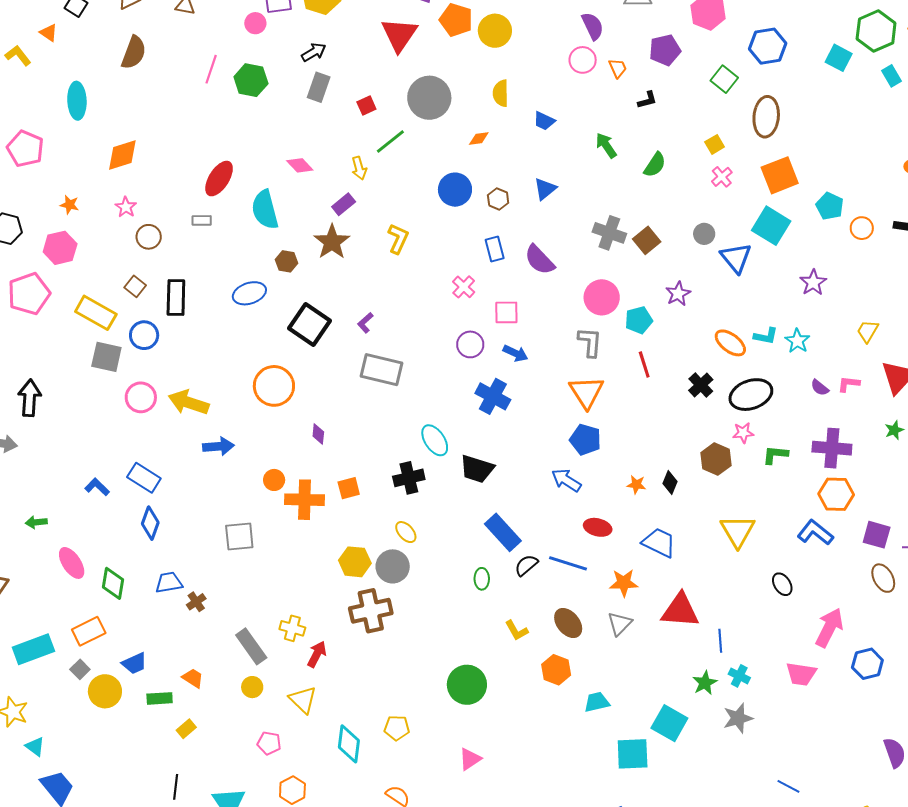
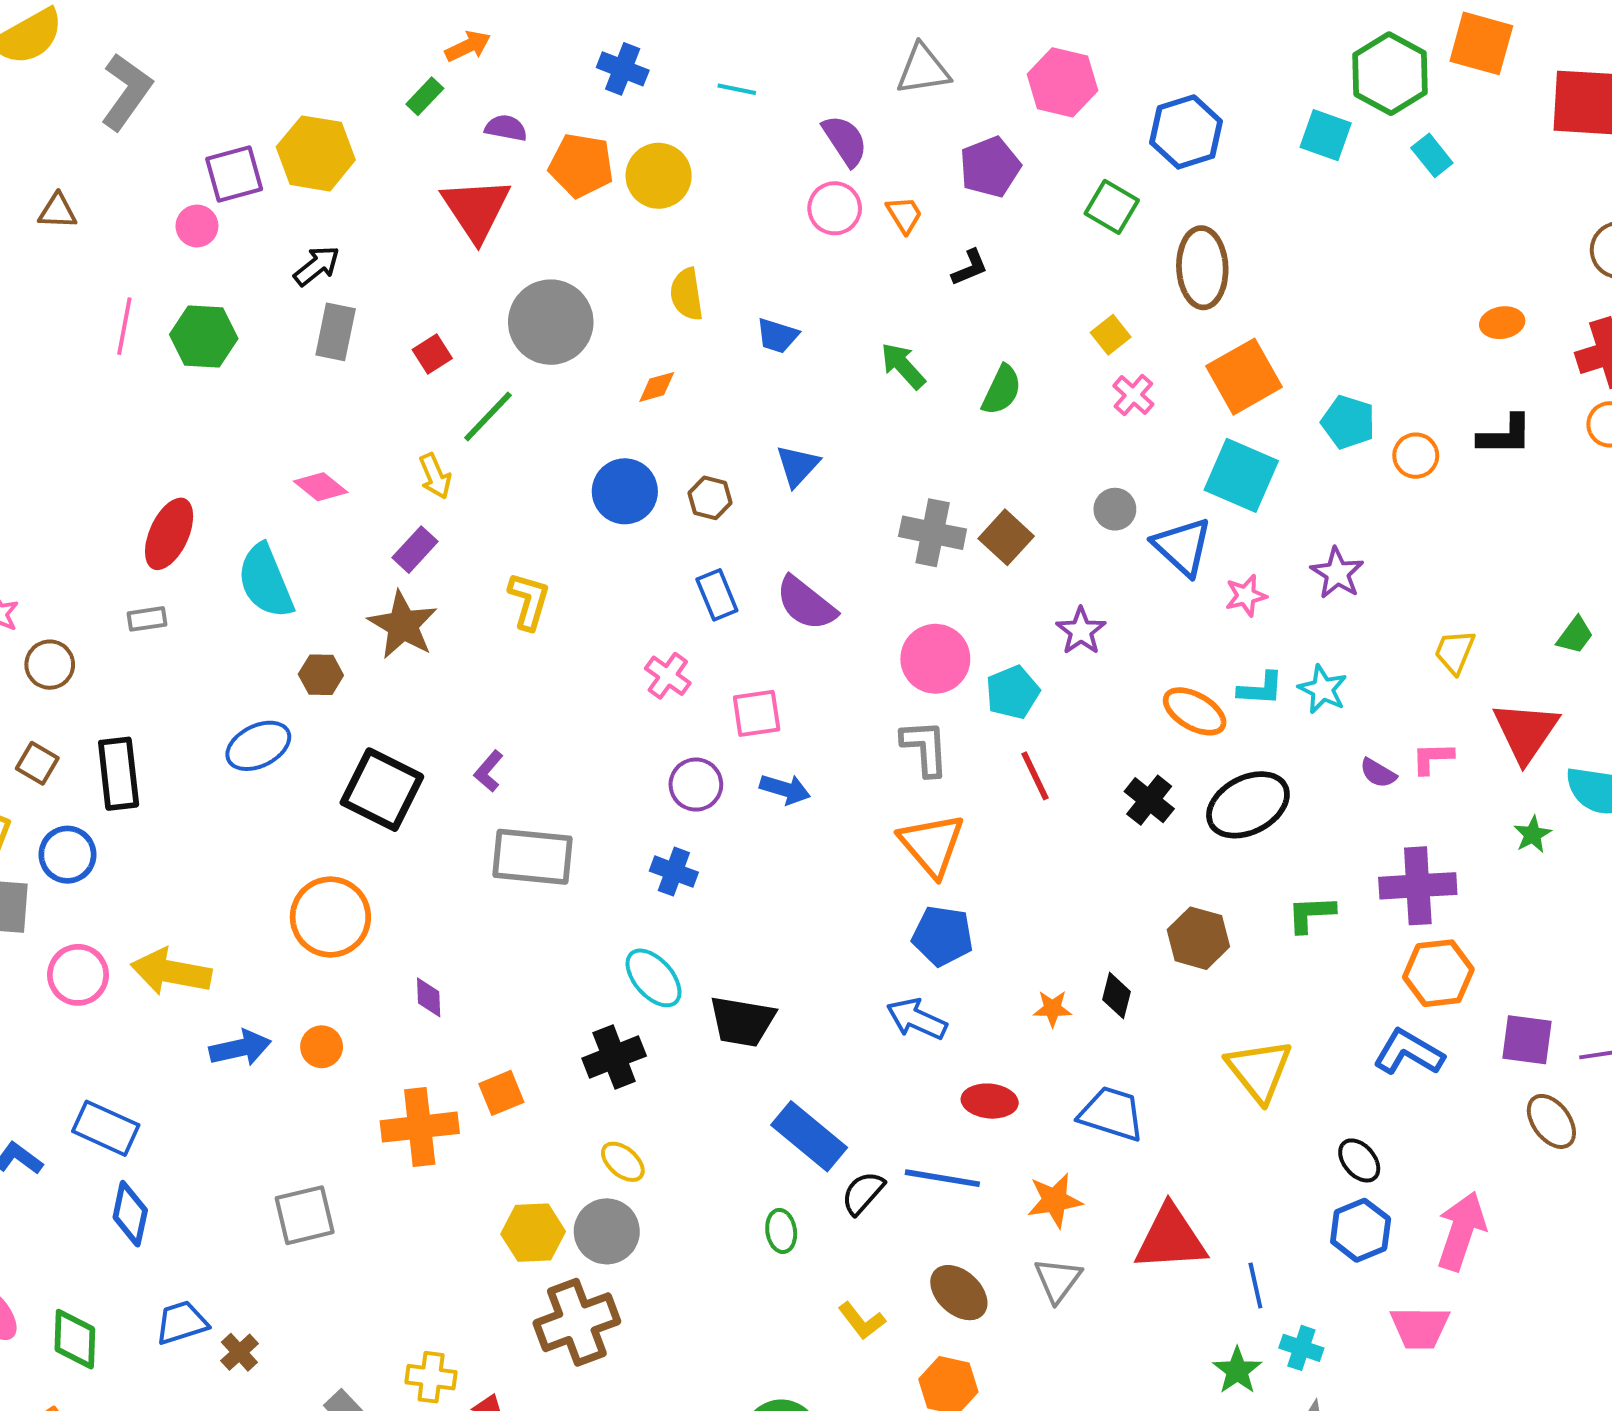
blue cross: (493, 396) -> (674, 872), moved, size x0.7
pink star: (743, 433) -> (1246, 596), moved
orange circle: (274, 480) -> (322, 1047), moved
blue hexagon: (867, 664) -> (1361, 1230), moved

